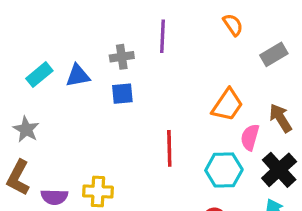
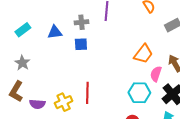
cyan rectangle: (39, 75) -> (23, 30), moved
red line: (169, 148) -> (87, 93), moved
yellow cross: (98, 192) -> (64, 102), turned -30

